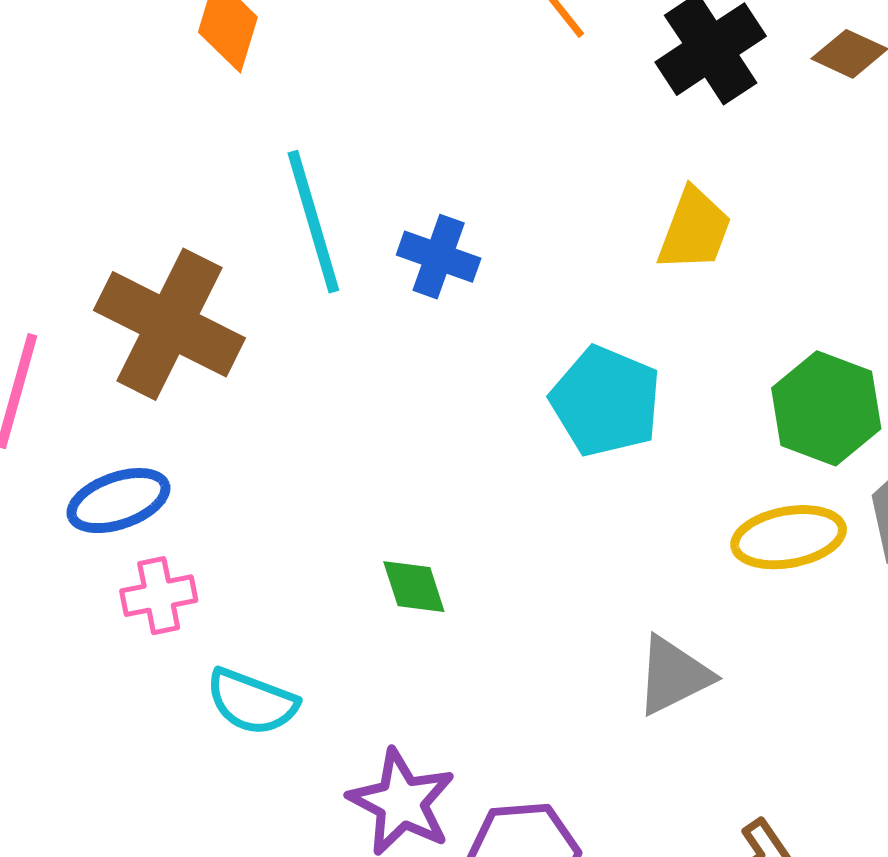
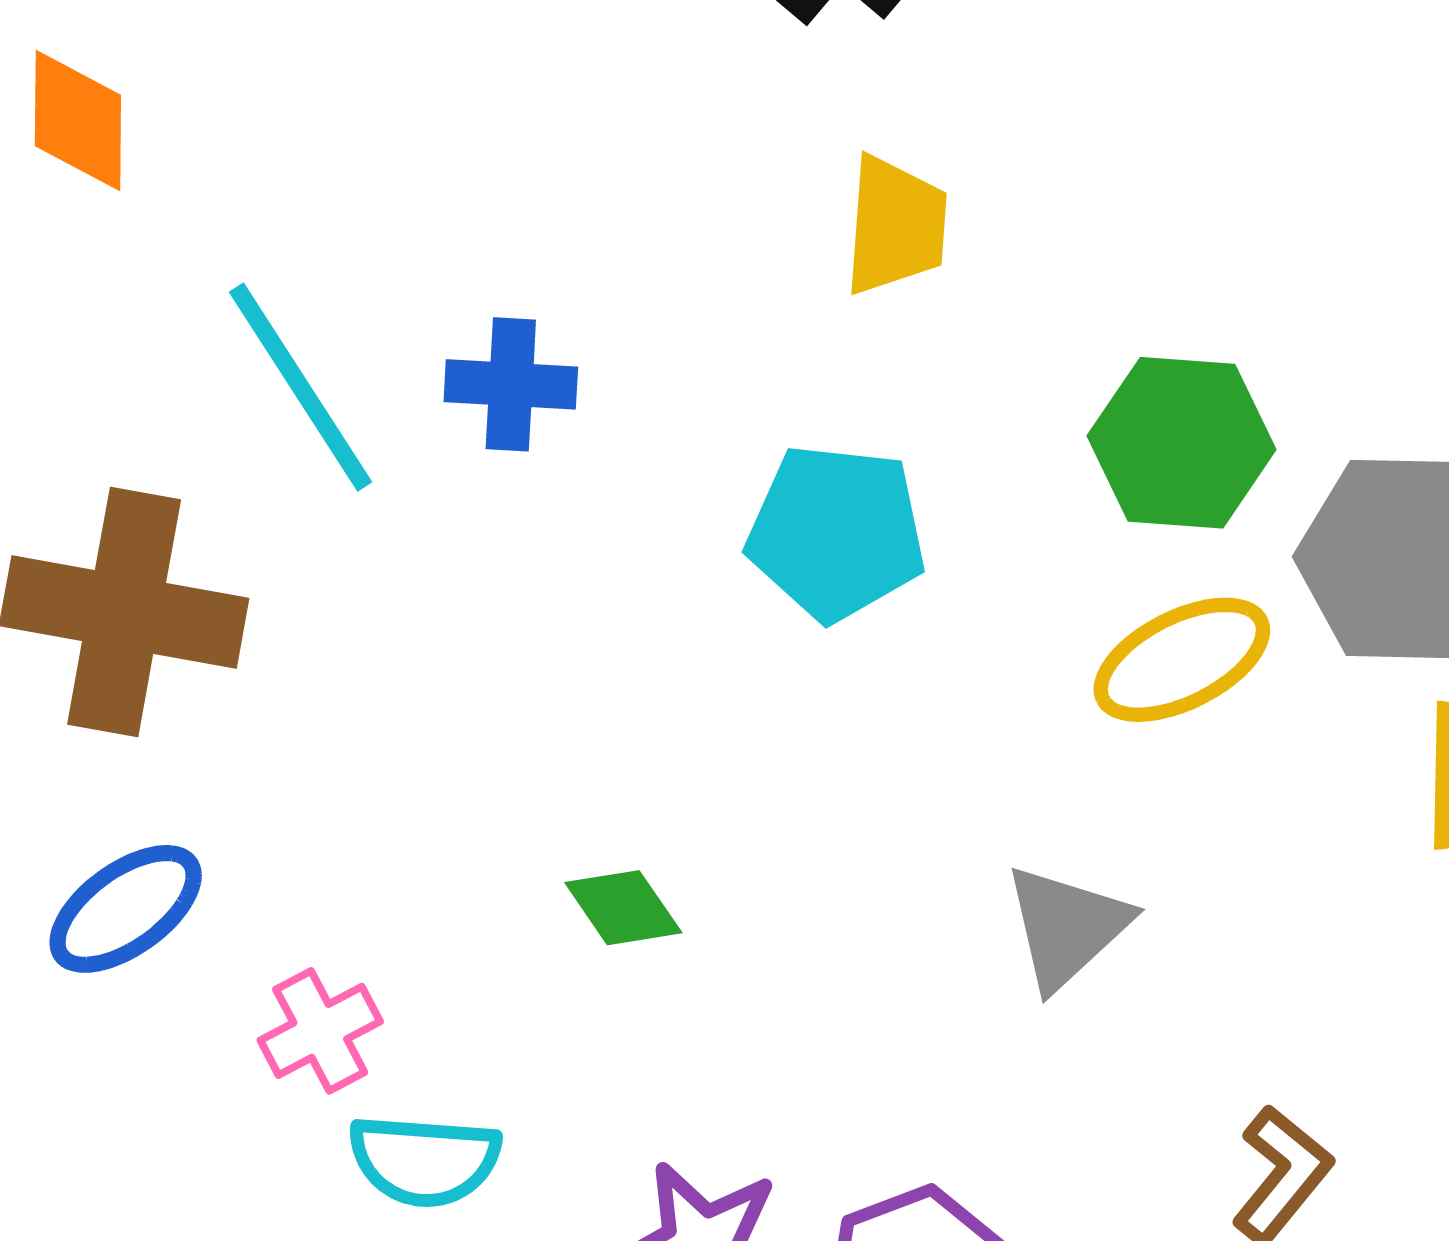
pink cross: (159, 596) -> (320, 1031), moved

